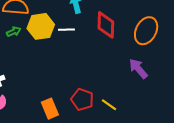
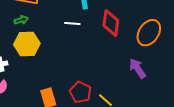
yellow hexagon: (41, 26) -> (27, 44), moved

